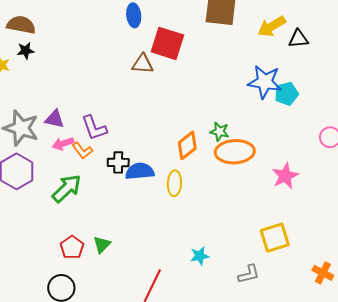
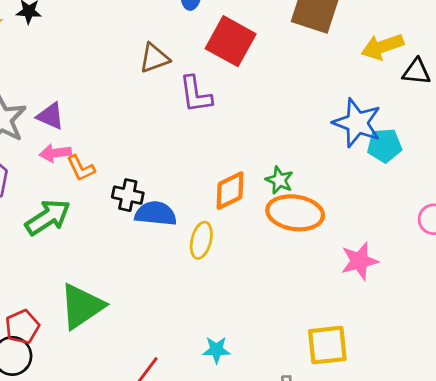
brown triangle: (143, 64) -> (154, 58), moved, turned -35
purple L-shape: (94, 128) -> (196, 94), moved
green triangle: (102, 245) -> (82, 306), size x1.8
red pentagon: (72, 247) -> (22, 327), moved

